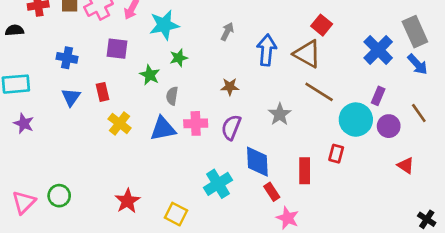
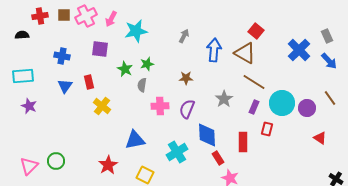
gray rectangle: (415, 32) -> (327, 36), size x0.6
green star: (179, 58) -> (147, 64), moved
purple rectangle: (378, 96) -> (254, 107), moved
blue triangle: (163, 129) -> (135, 140), moved

